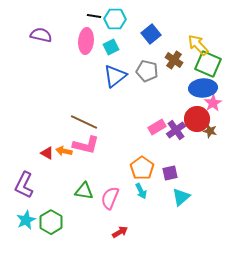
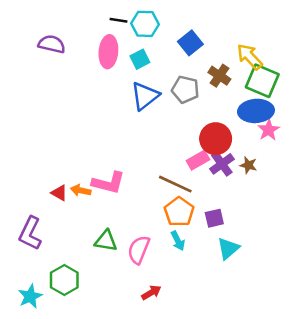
red circle: (197, 119) -> (216, 139), moved
brown line: (84, 122) -> (175, 184), moved
brown star: (210, 131) -> (248, 165), moved
cyan star: (26, 220) -> (30, 296), moved

